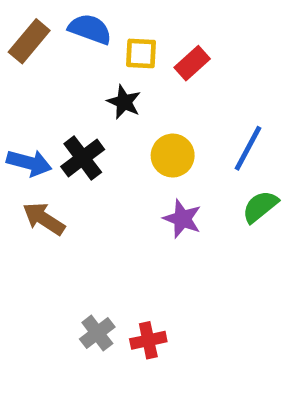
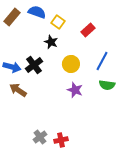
yellow square: (141, 53) -> (58, 22), turned 32
red rectangle: (192, 63) -> (88, 30), moved
green semicircle: (260, 207) -> (107, 85), turned -133

